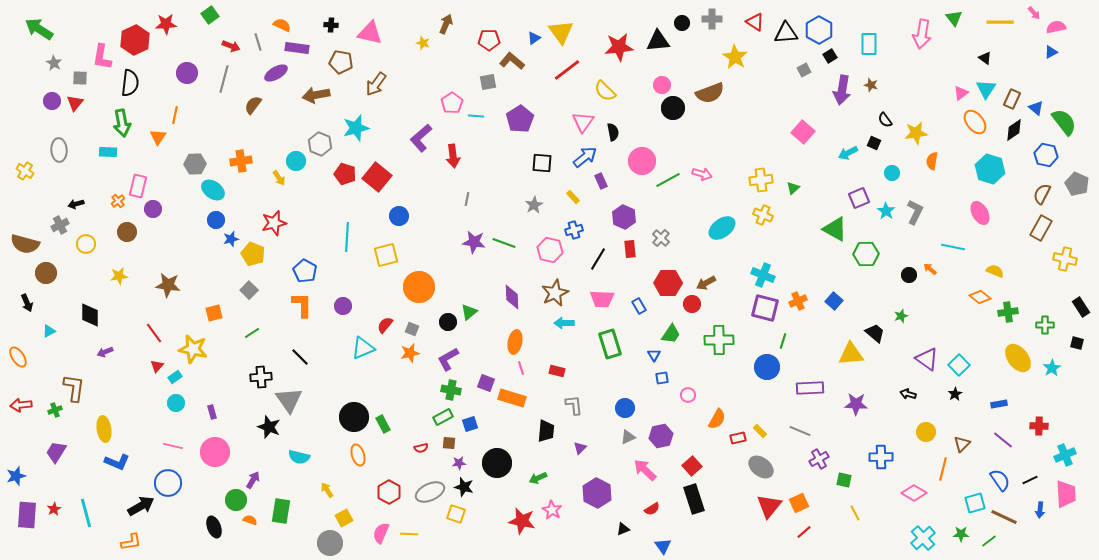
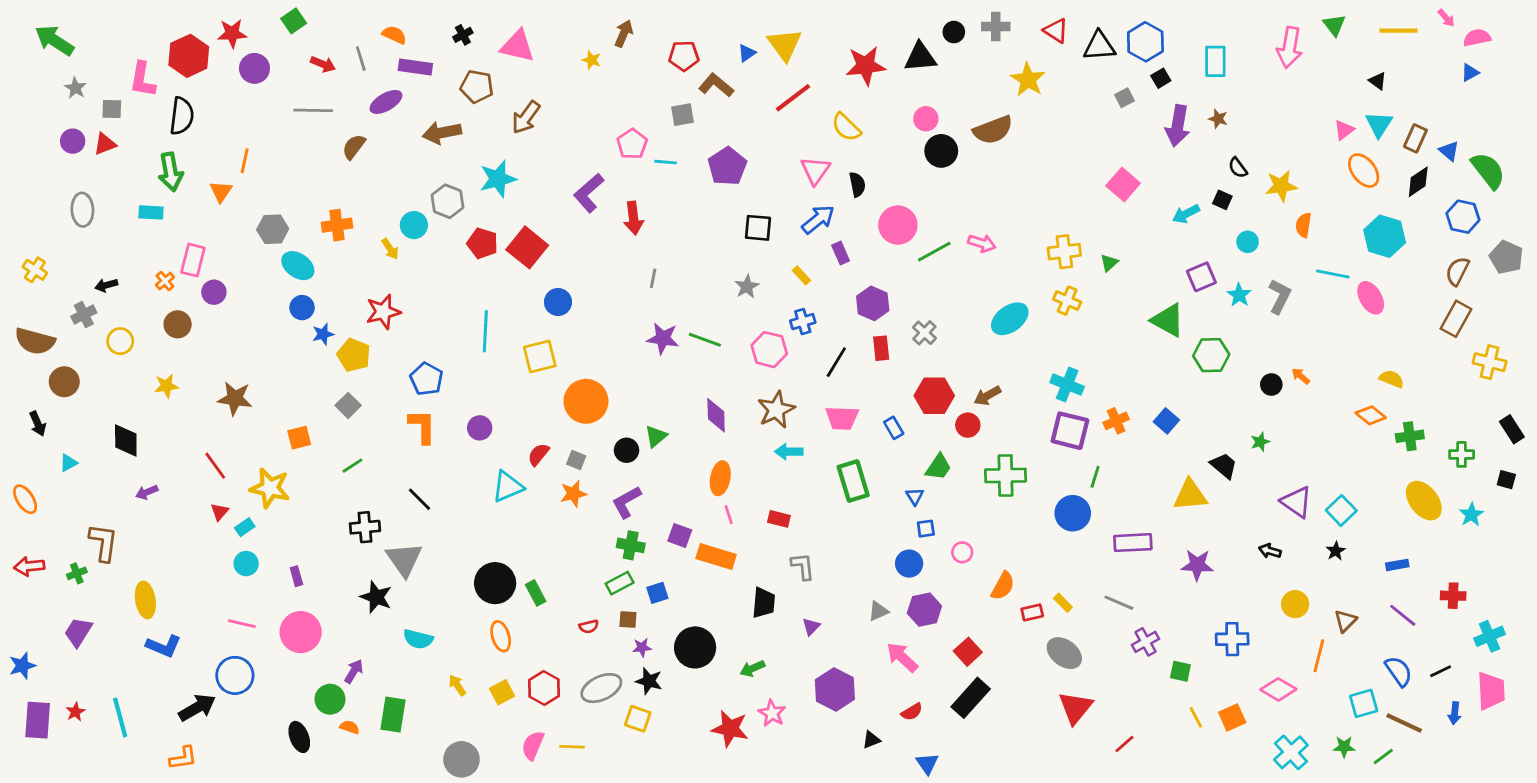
black cross: (331, 25) -> (463, 35), turned -32
purple circle: (187, 73) -> (254, 68), moved
gray line: (224, 79) -> (313, 110), turned 76
red triangle: (75, 103) -> (105, 144), turned 30
yellow cross: (25, 171) -> (35, 270), moved
cyan line: (953, 247) -> (1333, 274), moved
blue circle: (625, 408) -> (909, 564), moved
black rectangle: (694, 499) -> (971, 698), turned 60
orange square: (799, 503) -> (1232, 717), moved
yellow square: (344, 518) -> (502, 692), moved

